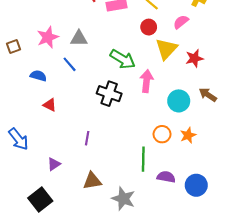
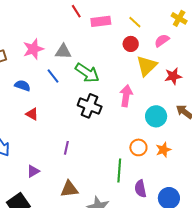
green arrow: (123, 59) -> (87, 73), moved
purple semicircle: (166, 177) -> (140, 189), turned -114

